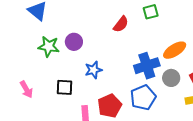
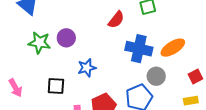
blue cross: (147, 66) -> (139, 49), moved, turned 30
gray circle: (171, 78) -> (156, 76), moved

